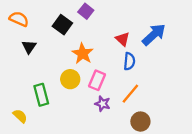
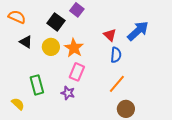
black triangle: (29, 47) -> (26, 42), turned -32
yellow circle: (70, 79) -> (51, 47), moved
pink rectangle: (97, 80) -> (77, 72), moved
purple star: (103, 104) -> (68, 93), moved

